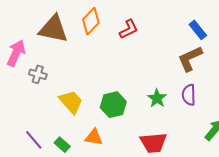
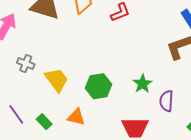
gray cross: (38, 74) -> (26, 63), moved
purple semicircle: (189, 95) -> (166, 101), moved

